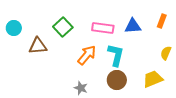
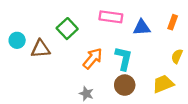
cyan circle: (14, 28) -> (17, 40), moved
pink rectangle: (103, 28) -> (111, 17), moved

